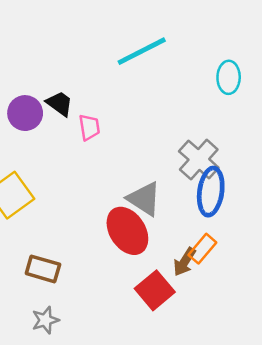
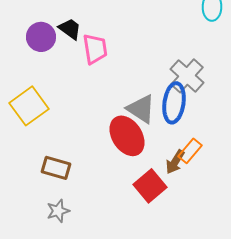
pink trapezoid: (89, 127) -> (95, 49), size x1.4
blue ellipse: (211, 192) -> (174, 103), moved

